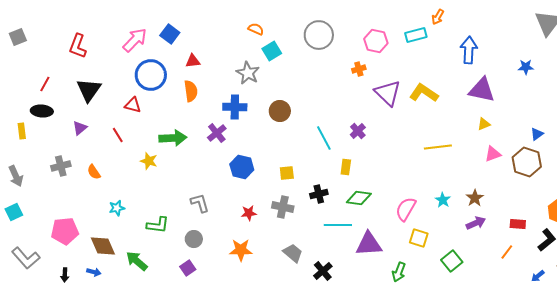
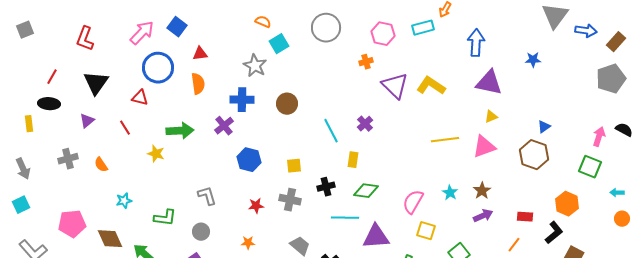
pink triangle: (493, 154) -> (484, 147), moved, size x1.4
orange star: (241, 250) -> (248, 243), size x0.6

